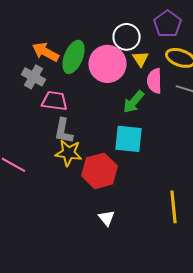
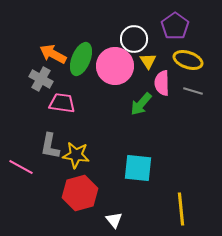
gray L-shape: (64, 131) -> (50, 146), moved
cyan square: (128, 139) -> (138, 168), moved
red hexagon: (100, 171) -> (80, 193), moved

